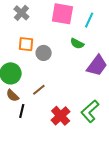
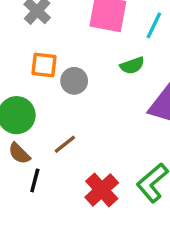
green semicircle: (77, 44) -> (132, 66), turned -48

